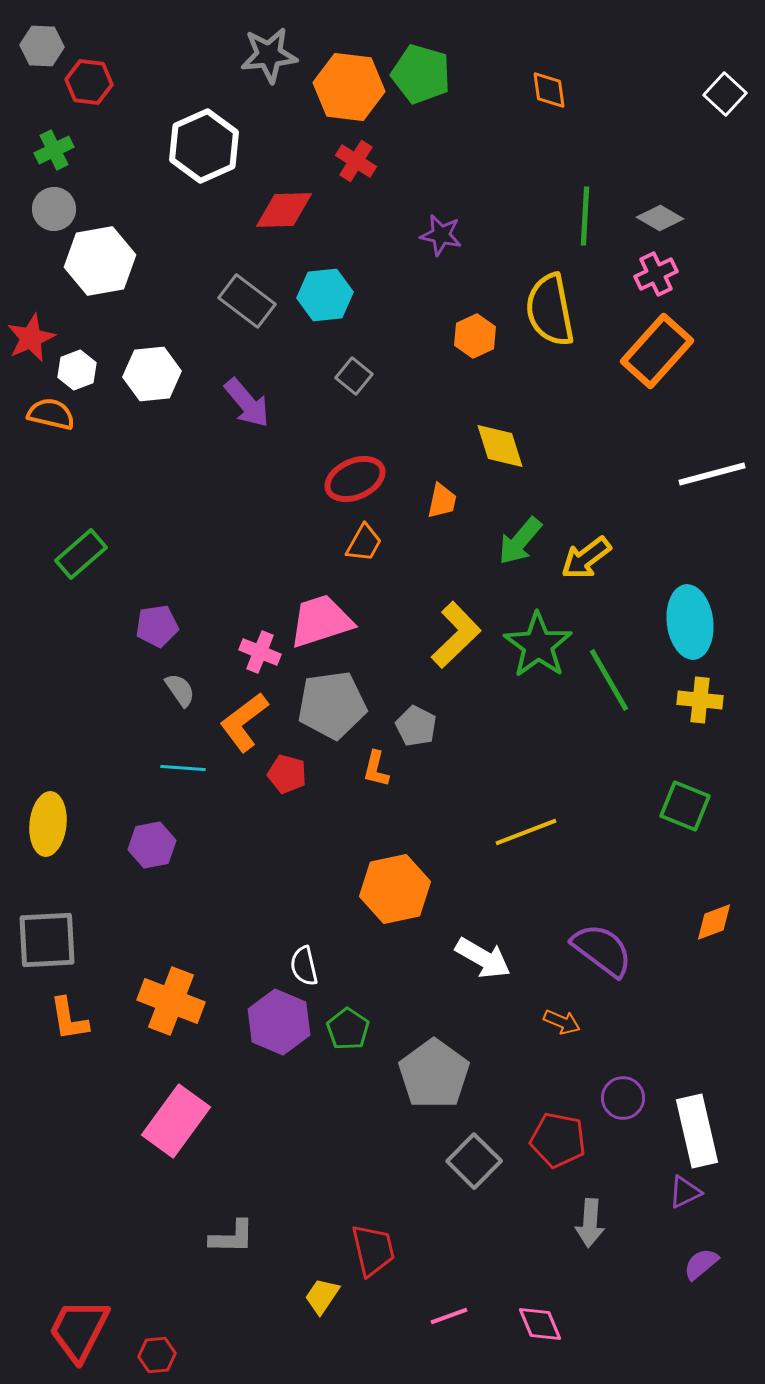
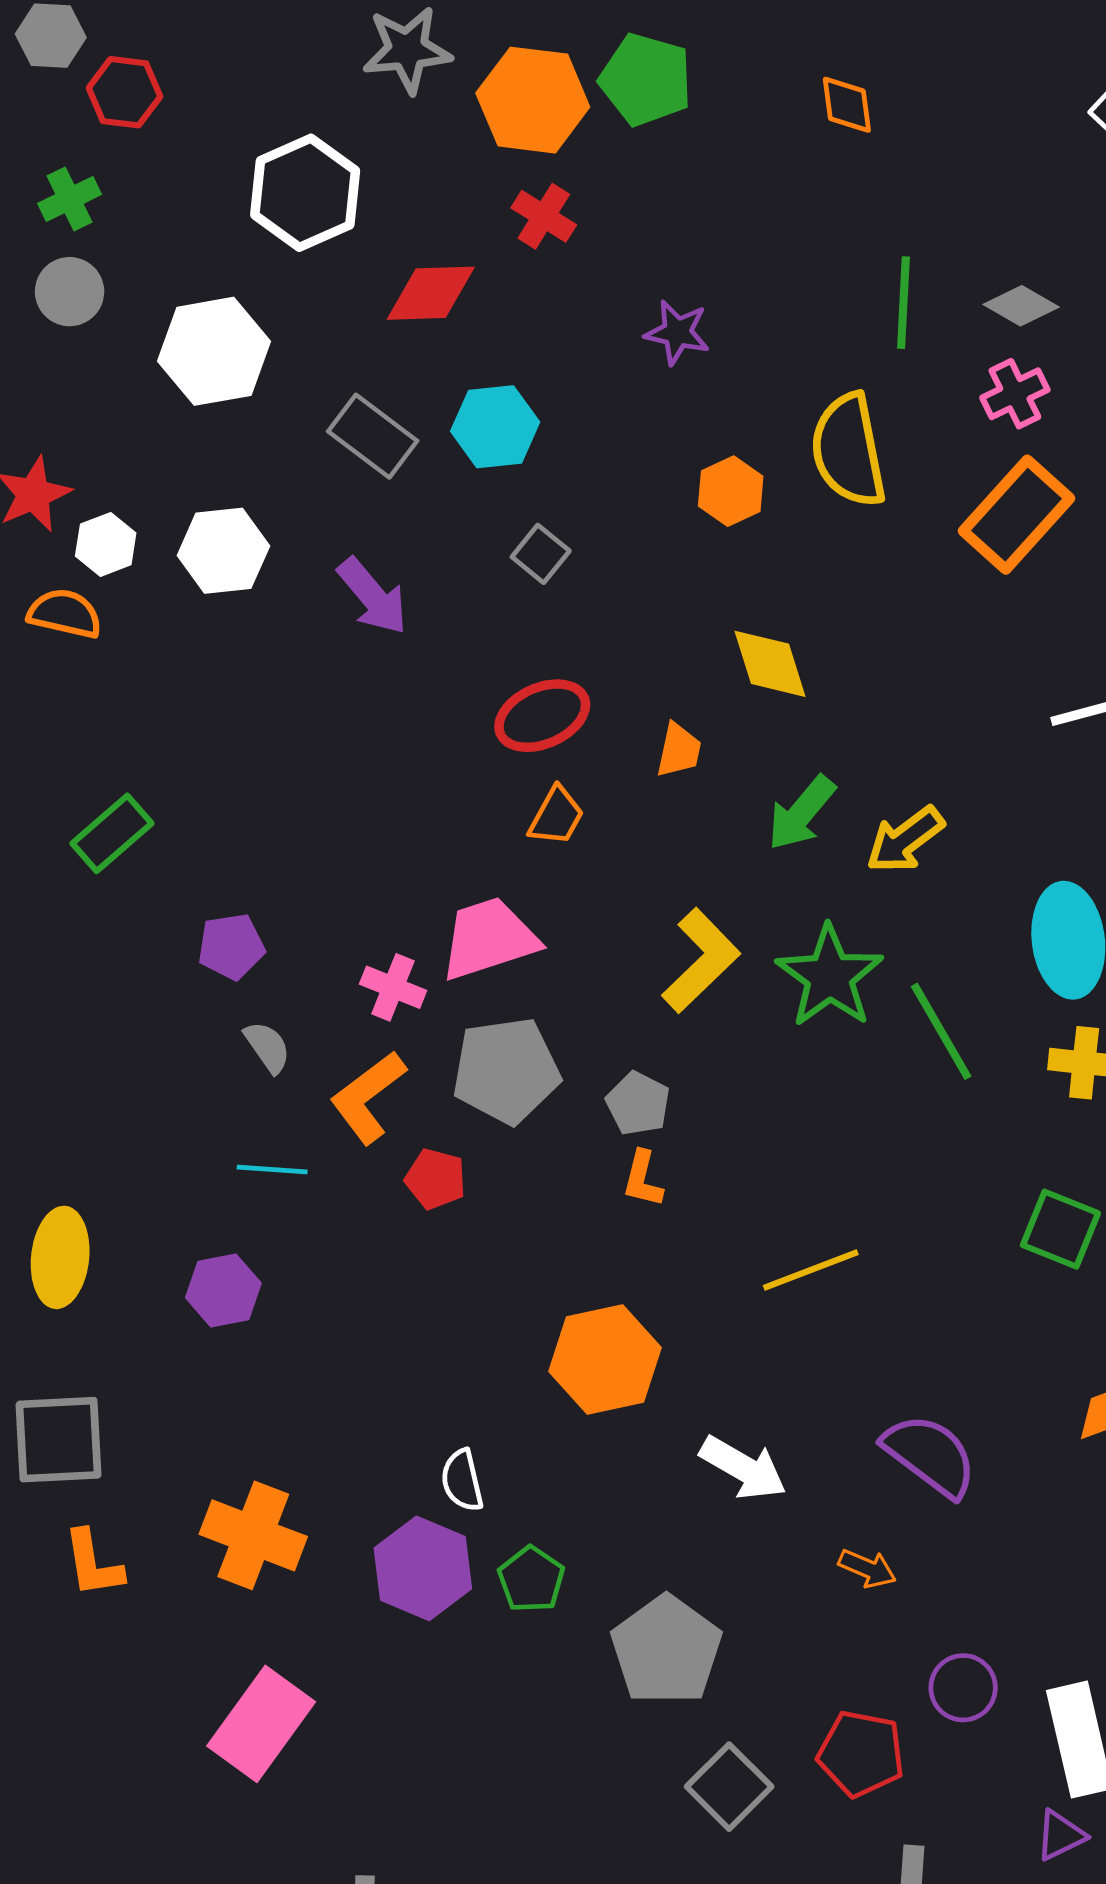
white hexagon: (100, 261) -> (214, 351), moved
orange L-shape: (376, 769) -> (643, 1179), moved

